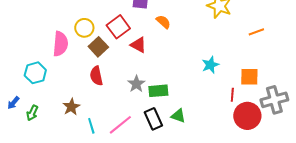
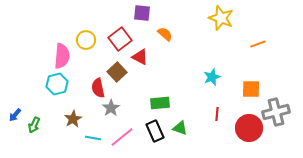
brown square: (98, 47) -> (117, 72), moved
cyan hexagon: (35, 73) -> (57, 84), moved
gray star: (136, 84) -> (111, 108), moved
red line: (232, 95) -> (217, 114), moved
cyan line: (91, 126) -> (93, 138), turned -63

